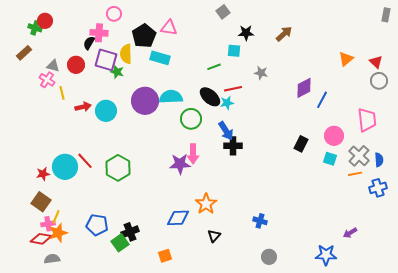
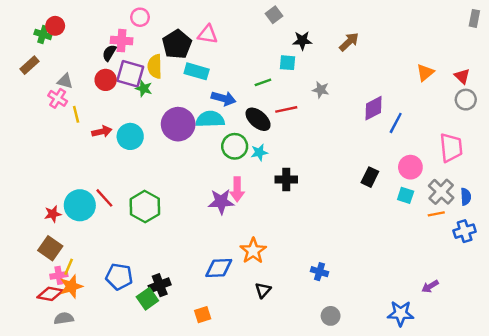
red circle: (76, 65) -> (106, 80), moved
cyan star: (227, 103) -> (259, 152), moved
blue arrow: (226, 131) -> (224, 98), moved, turned -42

